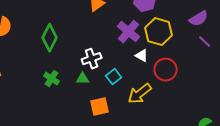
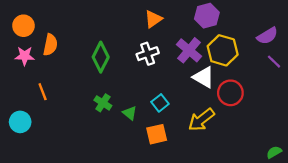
white triangle: (142, 56) -> (204, 77), size x1.5
white cross: (92, 59) -> (148, 54), moved
cyan square: (114, 77) -> (160, 103), moved
green triangle: (83, 79) -> (130, 113), moved, turned 40

